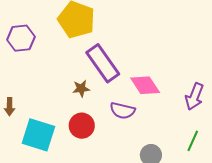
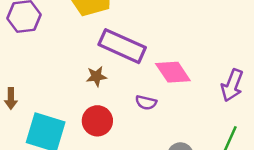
purple rectangle: (103, 63) -> (122, 46), turned -30
purple semicircle: (122, 111) -> (146, 103), size x0.7

